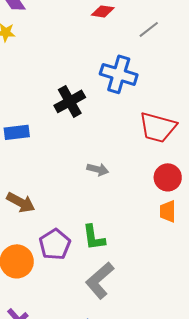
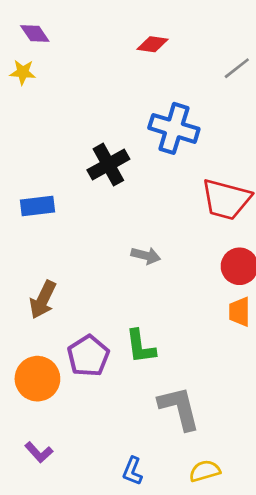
gray line: (149, 29) -> (237, 68), moved
brown arrow: (21, 202) -> (43, 300), turned 88
gray L-shape: (100, 280) -> (179, 408), moved, turned 117

